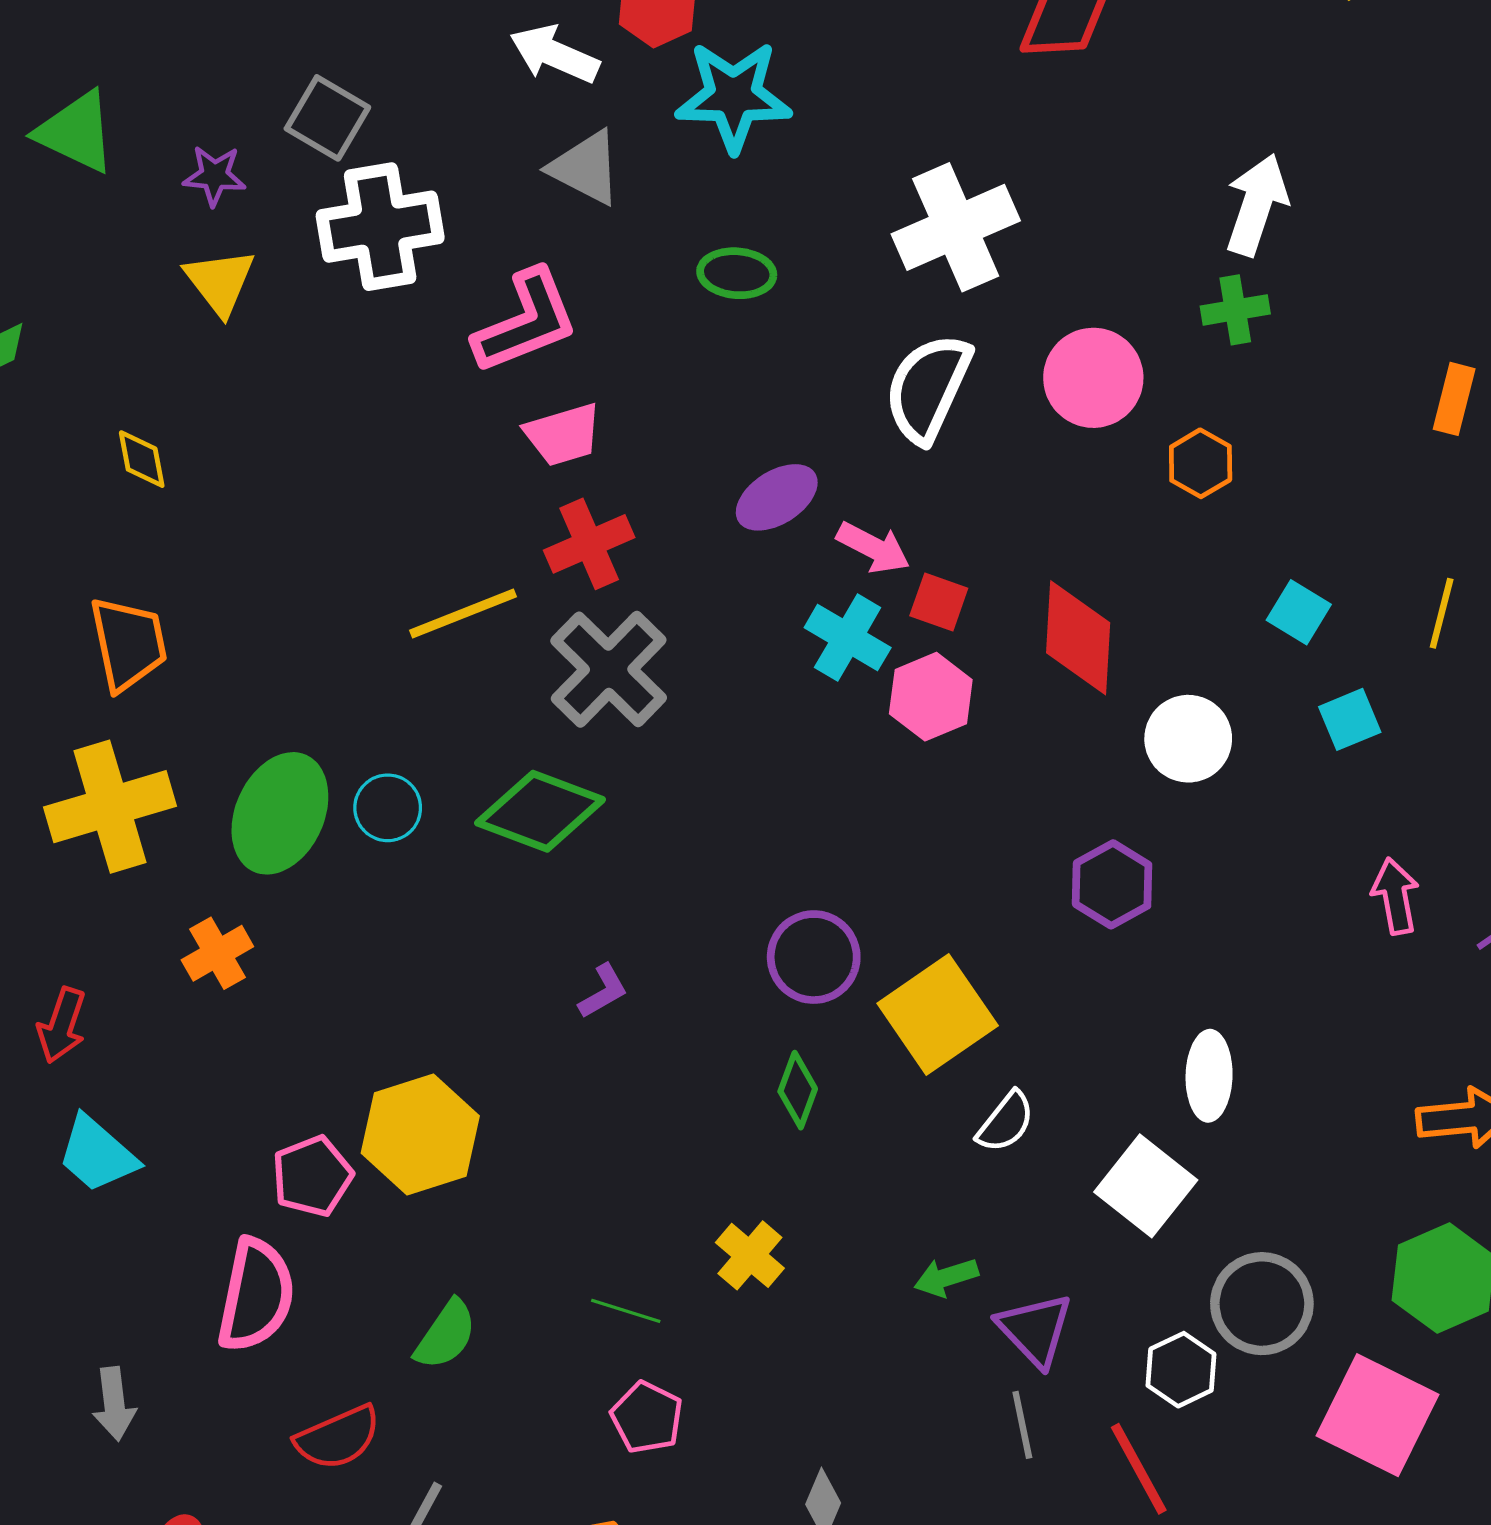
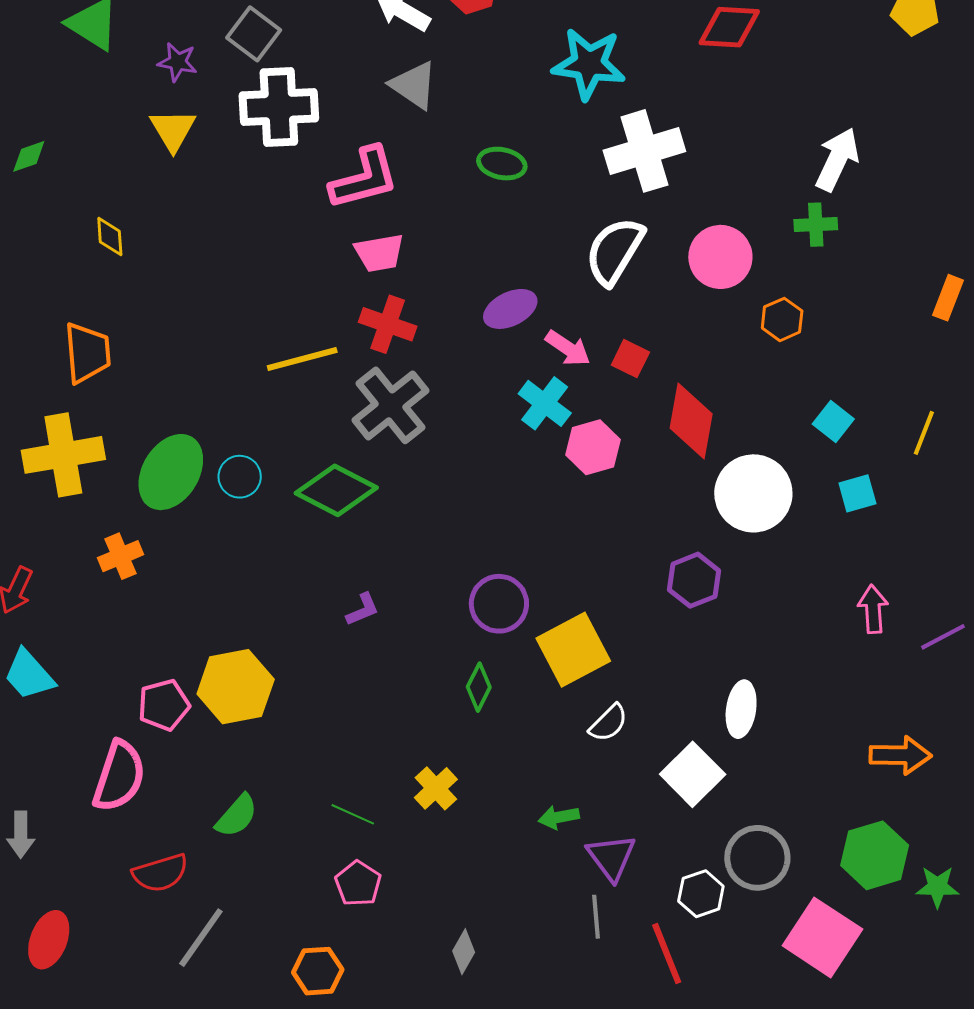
cyan star: (733, 96) -> (589, 64), moved
red cross: (589, 544) -> (388, 324), turned 36
red square: (939, 602) -> (630, 359), moved
white circle: (1188, 739) -> (753, 493), size x1.4

